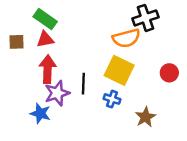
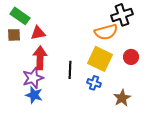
green rectangle: (45, 19) -> (20, 16), moved
red circle: (169, 73) -> (131, 57), moved
purple star: (57, 93) -> (33, 78), moved

